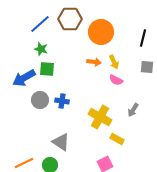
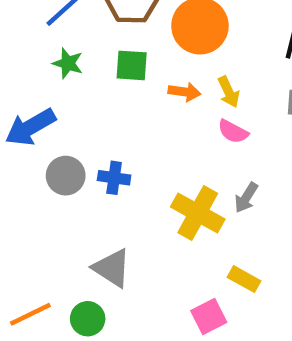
green square: (47, 69) -> (132, 65), moved
gray arrow: (133, 110) -> (246, 198), moved
yellow rectangle: (117, 139) -> (244, 279), moved

